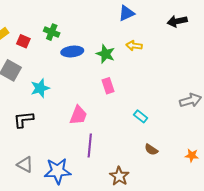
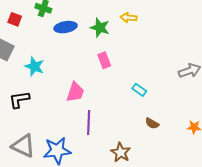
cyan star: (40, 88) -> (34, 66), turned -30
gray triangle: (25, 165) -> (23, 146), size x1.4

